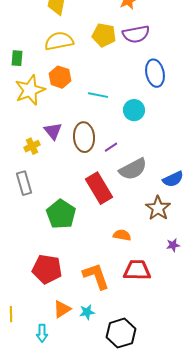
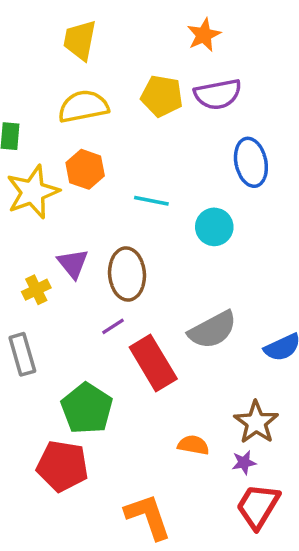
purple line: (111, 147) -> (113, 326), moved
brown star: (158, 208) -> (256, 422), moved
purple star: (173, 245) -> (244, 463), moved
red pentagon: (47, 269) -> (62, 466), moved
red trapezoid: (137, 270) -> (258, 506), moved, turned -60

